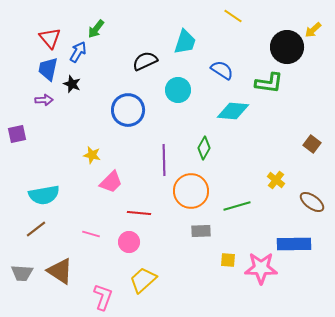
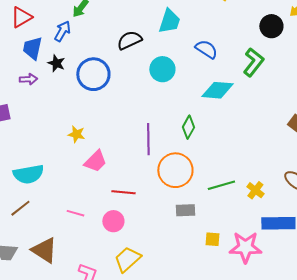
red triangle: (50, 38) -> (21, 17), moved, turned 40
black circle: (287, 47) -> (271, 26), size x0.7
green L-shape: (269, 83) -> (253, 62), turned -60
blue circle: (128, 110) -> (93, 74), moved
yellow cross: (276, 180) -> (255, 190), moved

